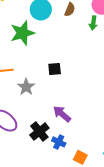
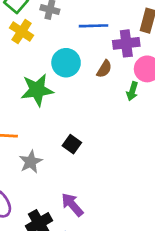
black square: (55, 69) -> (72, 144), turned 32

